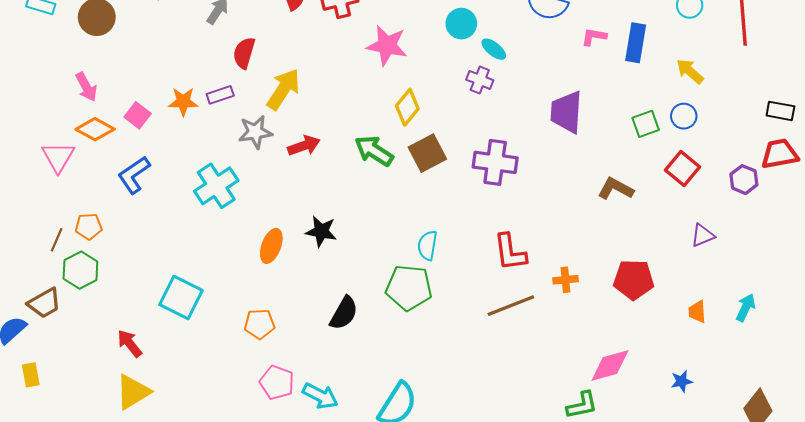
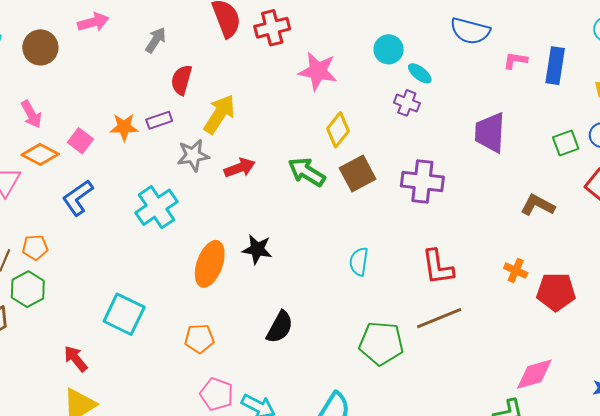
orange ellipse: (271, 246) -> (210, 264), size x1.4
orange cross: (565, 280) -> (516, 270), moved, turned 30
green pentagon: (409, 288) -> (381, 343), moved

